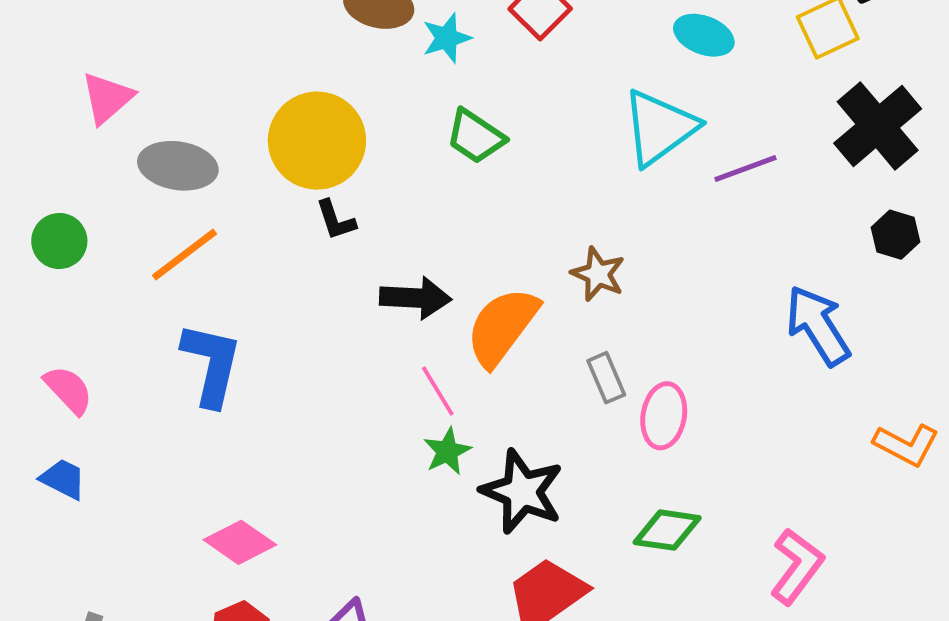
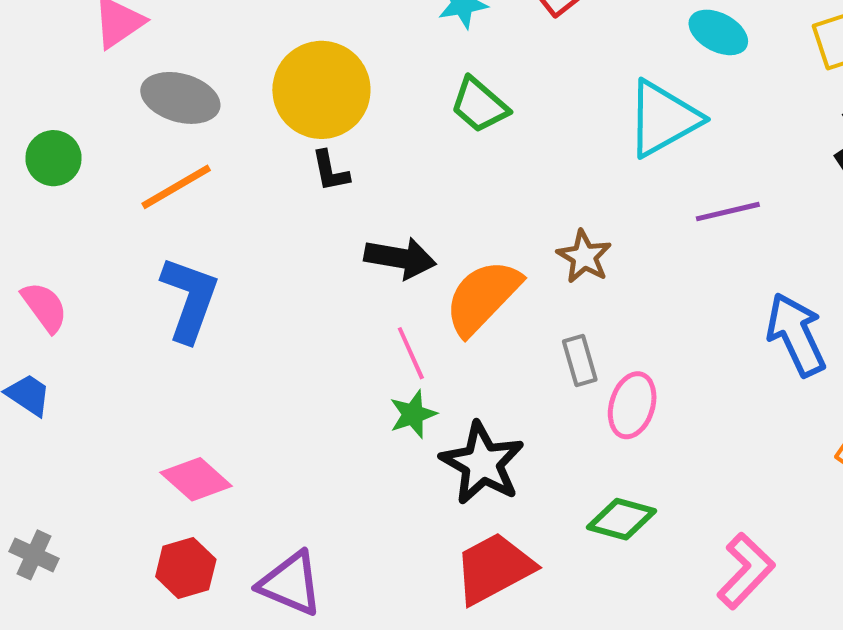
purple line: (745, 168) -> (728, 212), moved

